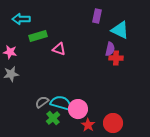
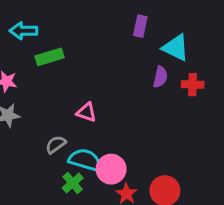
pink triangle: (59, 49) -> (86, 112), moved
red cross: (116, 58) -> (193, 85), moved
gray semicircle: (42, 102) -> (56, 145), moved

